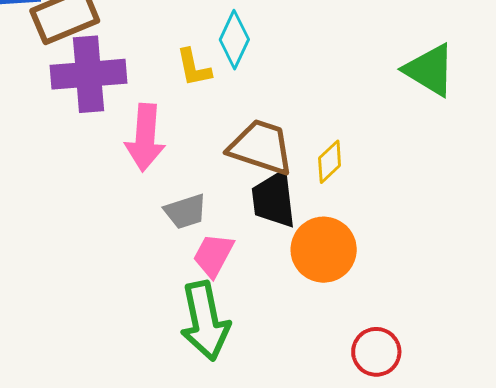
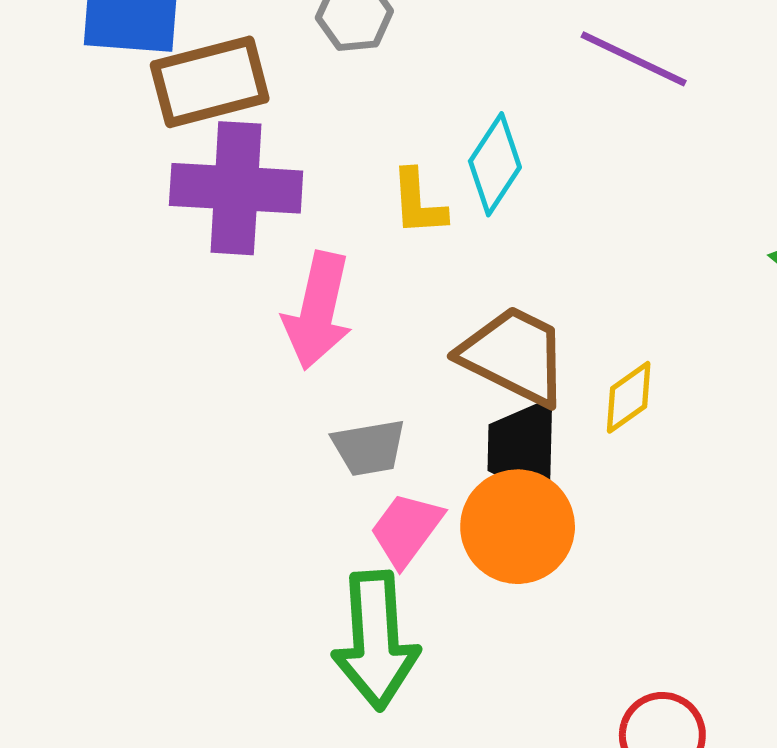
orange circle: (324, 250) -> (518, 527), moved

